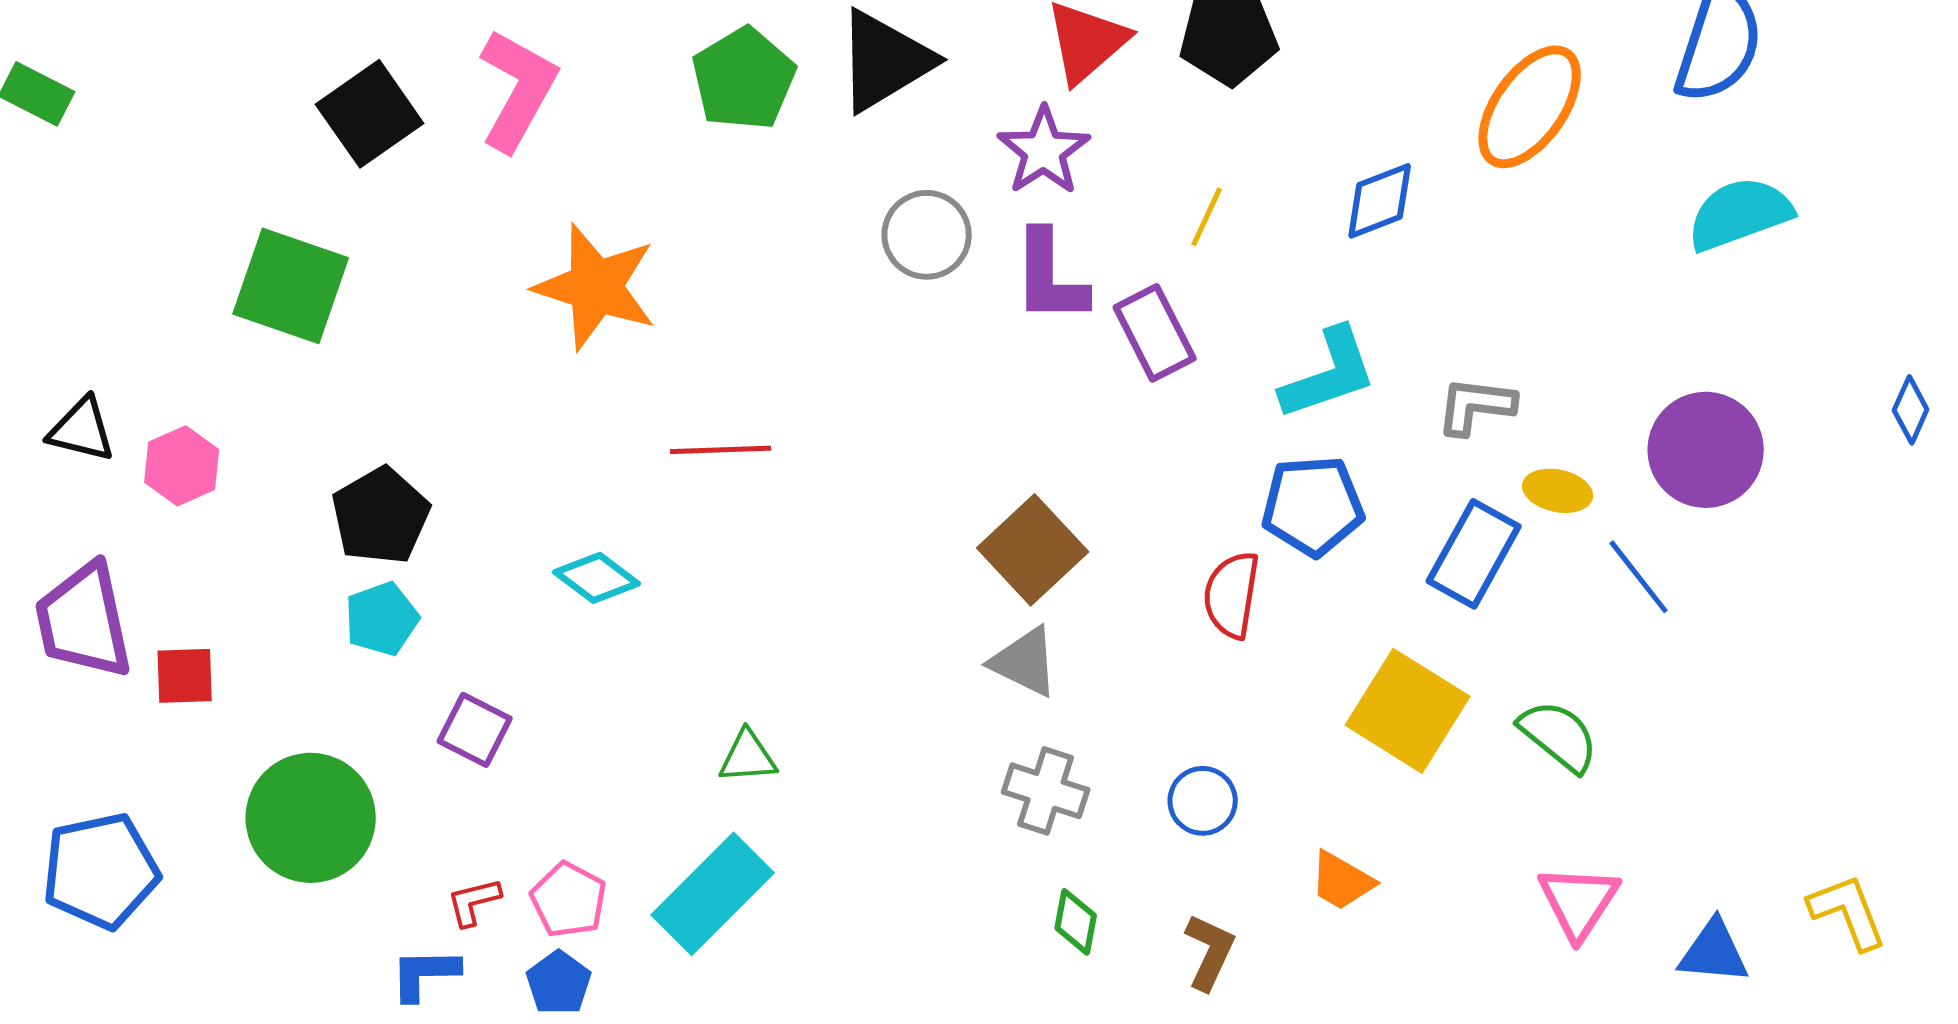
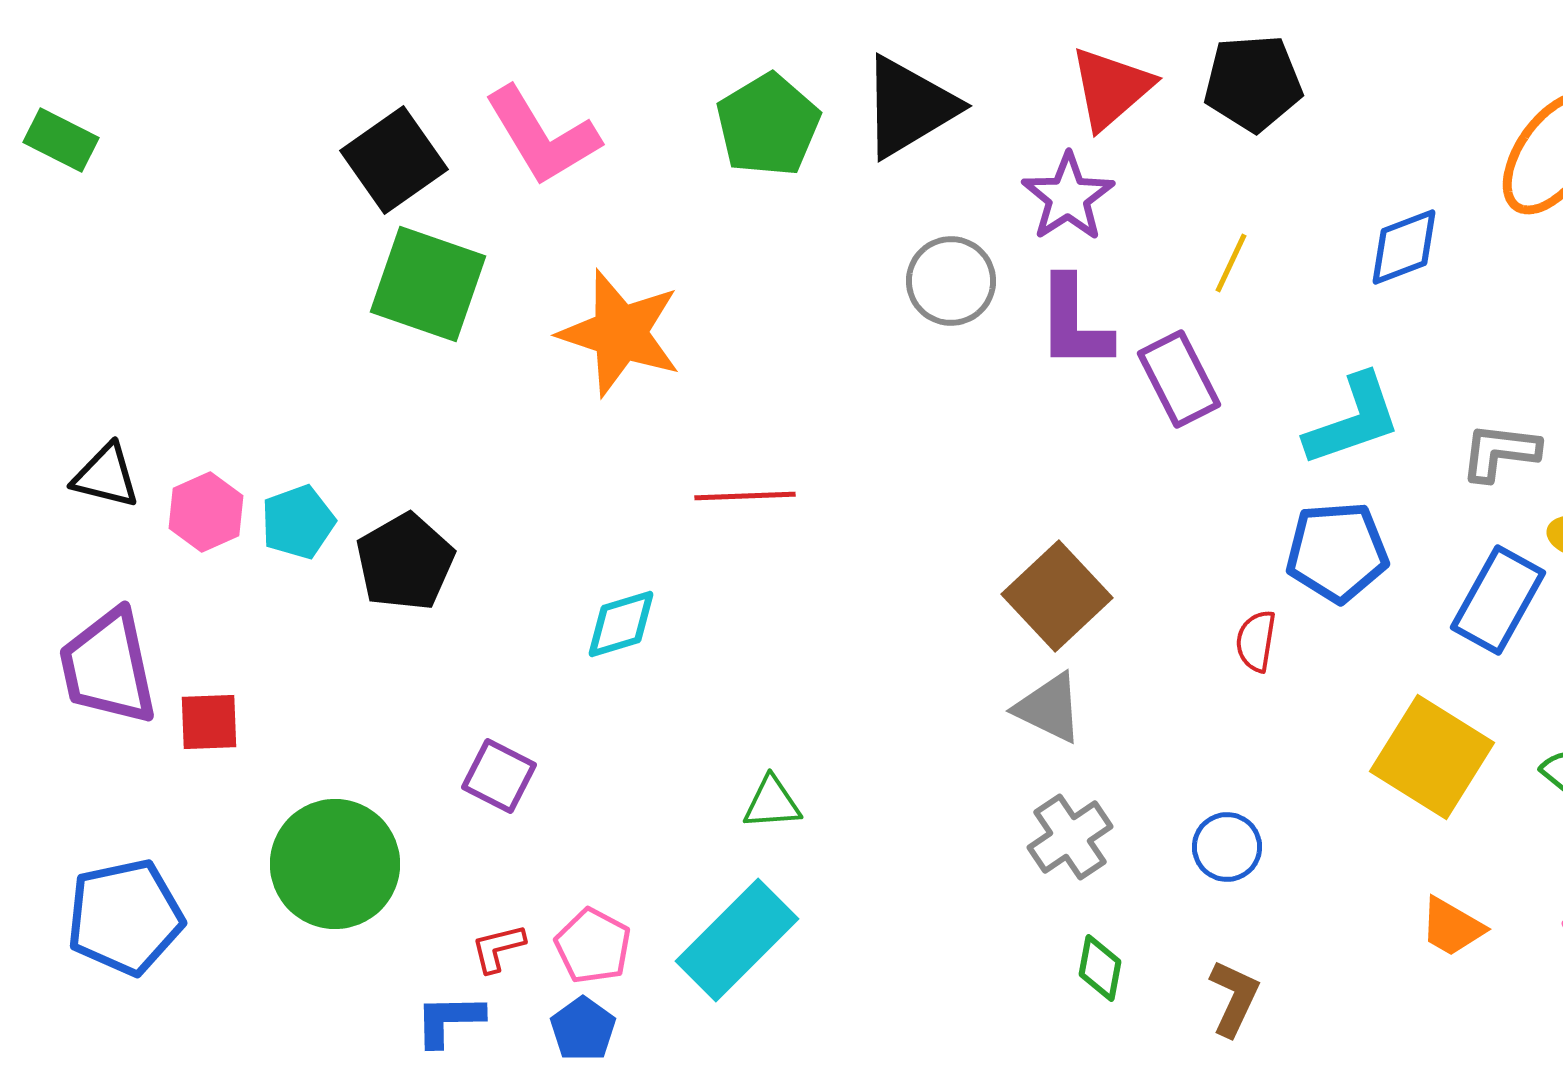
pink L-shape: (518, 90) -> (542, 136), turned 120
green square: (291, 286) -> (428, 284), moved
cyan diamond: (597, 578) -> (621, 624), turned -54
red semicircle: (1232, 595) -> (1256, 641), size x0.7
cyan pentagon: (382, 619) -> (298, 522), moved
gray cross: (1046, 791) -> (1070, 837), turned 38
orange trapezoid: (1342, 881) -> (1452, 927), moved

